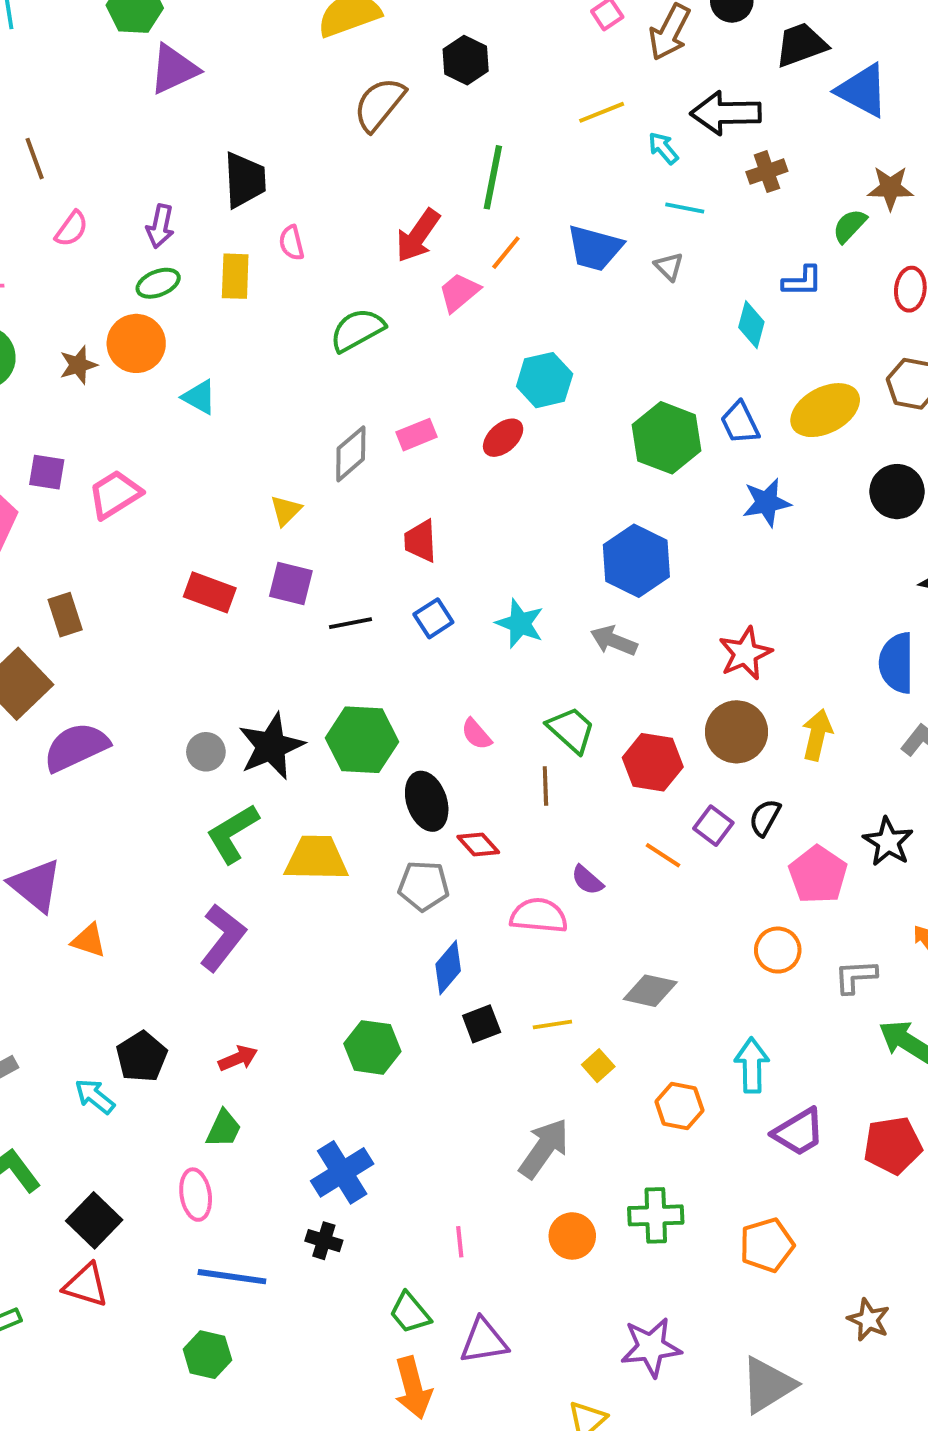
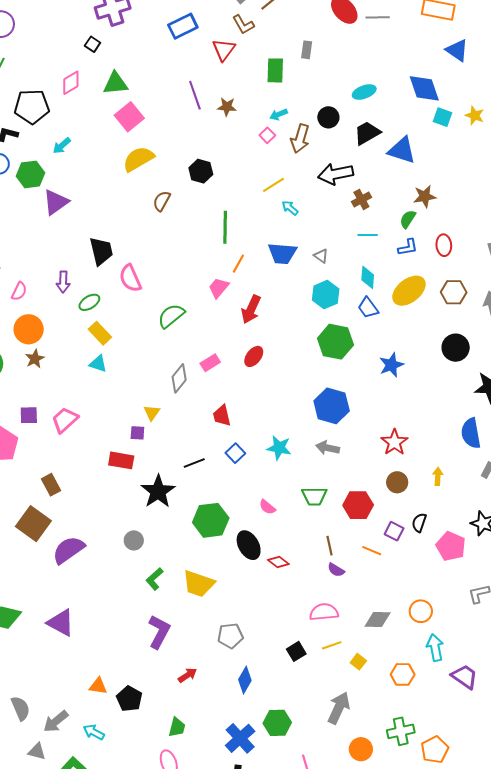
brown semicircle: (379, 104) -> (162, 201), size x0.7
cyan arrow: (663, 148) -> (290, 208), moved
cyan line: (685, 208) -> (368, 235), moved
red arrow: (418, 236) -> (251, 309), moved
pink semicircle: (292, 243) -> (130, 278), size x1.6
yellow rectangle: (235, 276) -> (100, 333), moved, turned -35
blue L-shape: (802, 281) -> (408, 247), moved
green ellipse: (158, 283) -> (89, 302), moved
orange circle: (136, 343) -> (29, 329), moved
cyan hexagon: (545, 380) -> (326, 295), moved
yellow ellipse: (825, 410) -> (409, 291), moved
blue trapezoid: (740, 423) -> (368, 308), moved
purple square: (291, 584) -> (137, 433), moved, size x0.7
green trapezoid: (571, 730) -> (314, 496), turned 148
brown circle: (737, 732) -> (397, 482), size x0.7
yellow arrow: (817, 735) -> (438, 476), size x0.7
black star: (271, 746) -> (158, 491), moved
brown line: (545, 786) -> (330, 546), moved
green L-shape: (232, 834) -> (154, 579), size x0.7
yellow trapezoid: (316, 858) -> (199, 584), turned -152
gray pentagon: (424, 886) -> (230, 636), moved
pink semicircle: (539, 916) -> (324, 612), moved
orange triangle: (89, 941) -> (98, 686), moved
orange circle: (778, 950) -> (421, 611), moved
blue diamond: (448, 967) -> (245, 680), moved
green hexagon: (372, 1047) -> (277, 723), moved
red arrow: (238, 1058) -> (188, 675), moved
cyan arrow: (95, 1096) -> (94, 732), moved
purple trapezoid: (799, 1132) -> (465, 677), turned -104
orange pentagon: (767, 1245) -> (435, 750), moved

